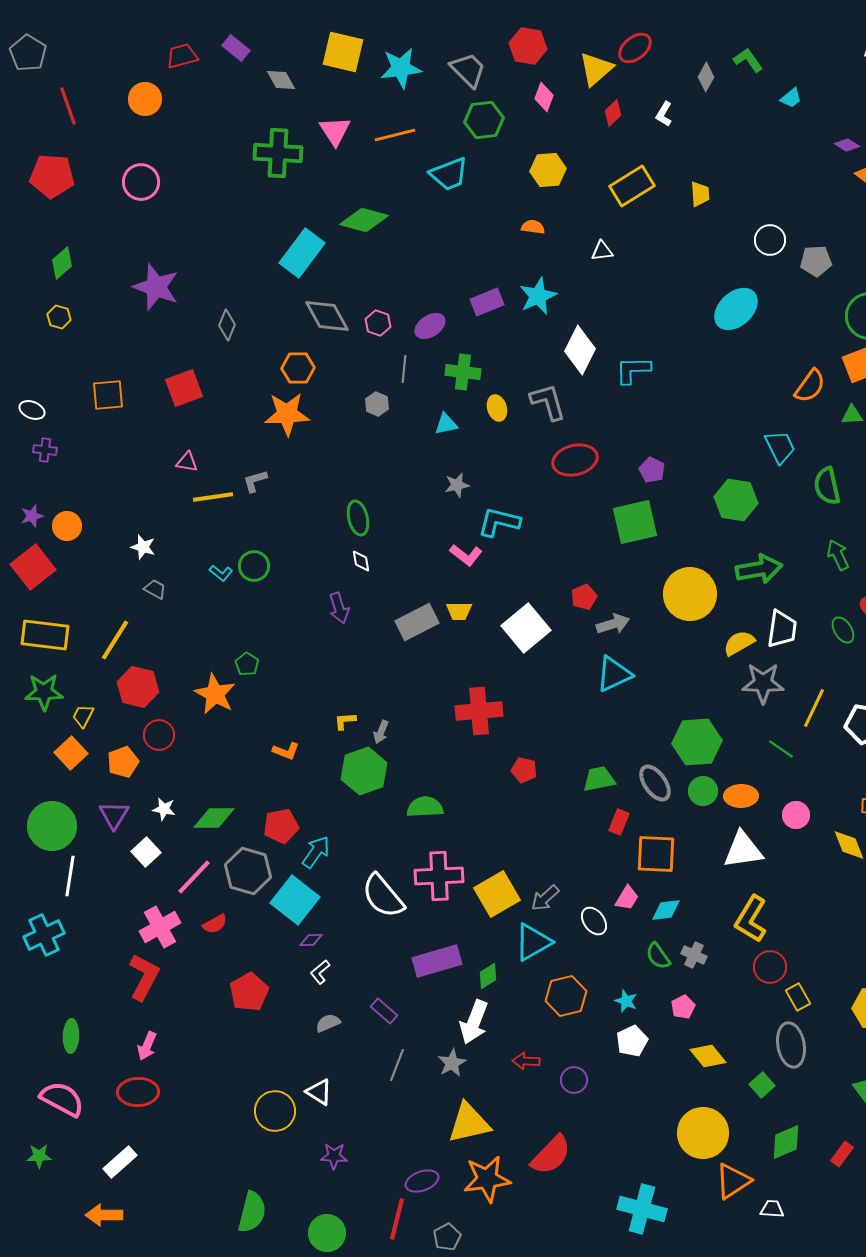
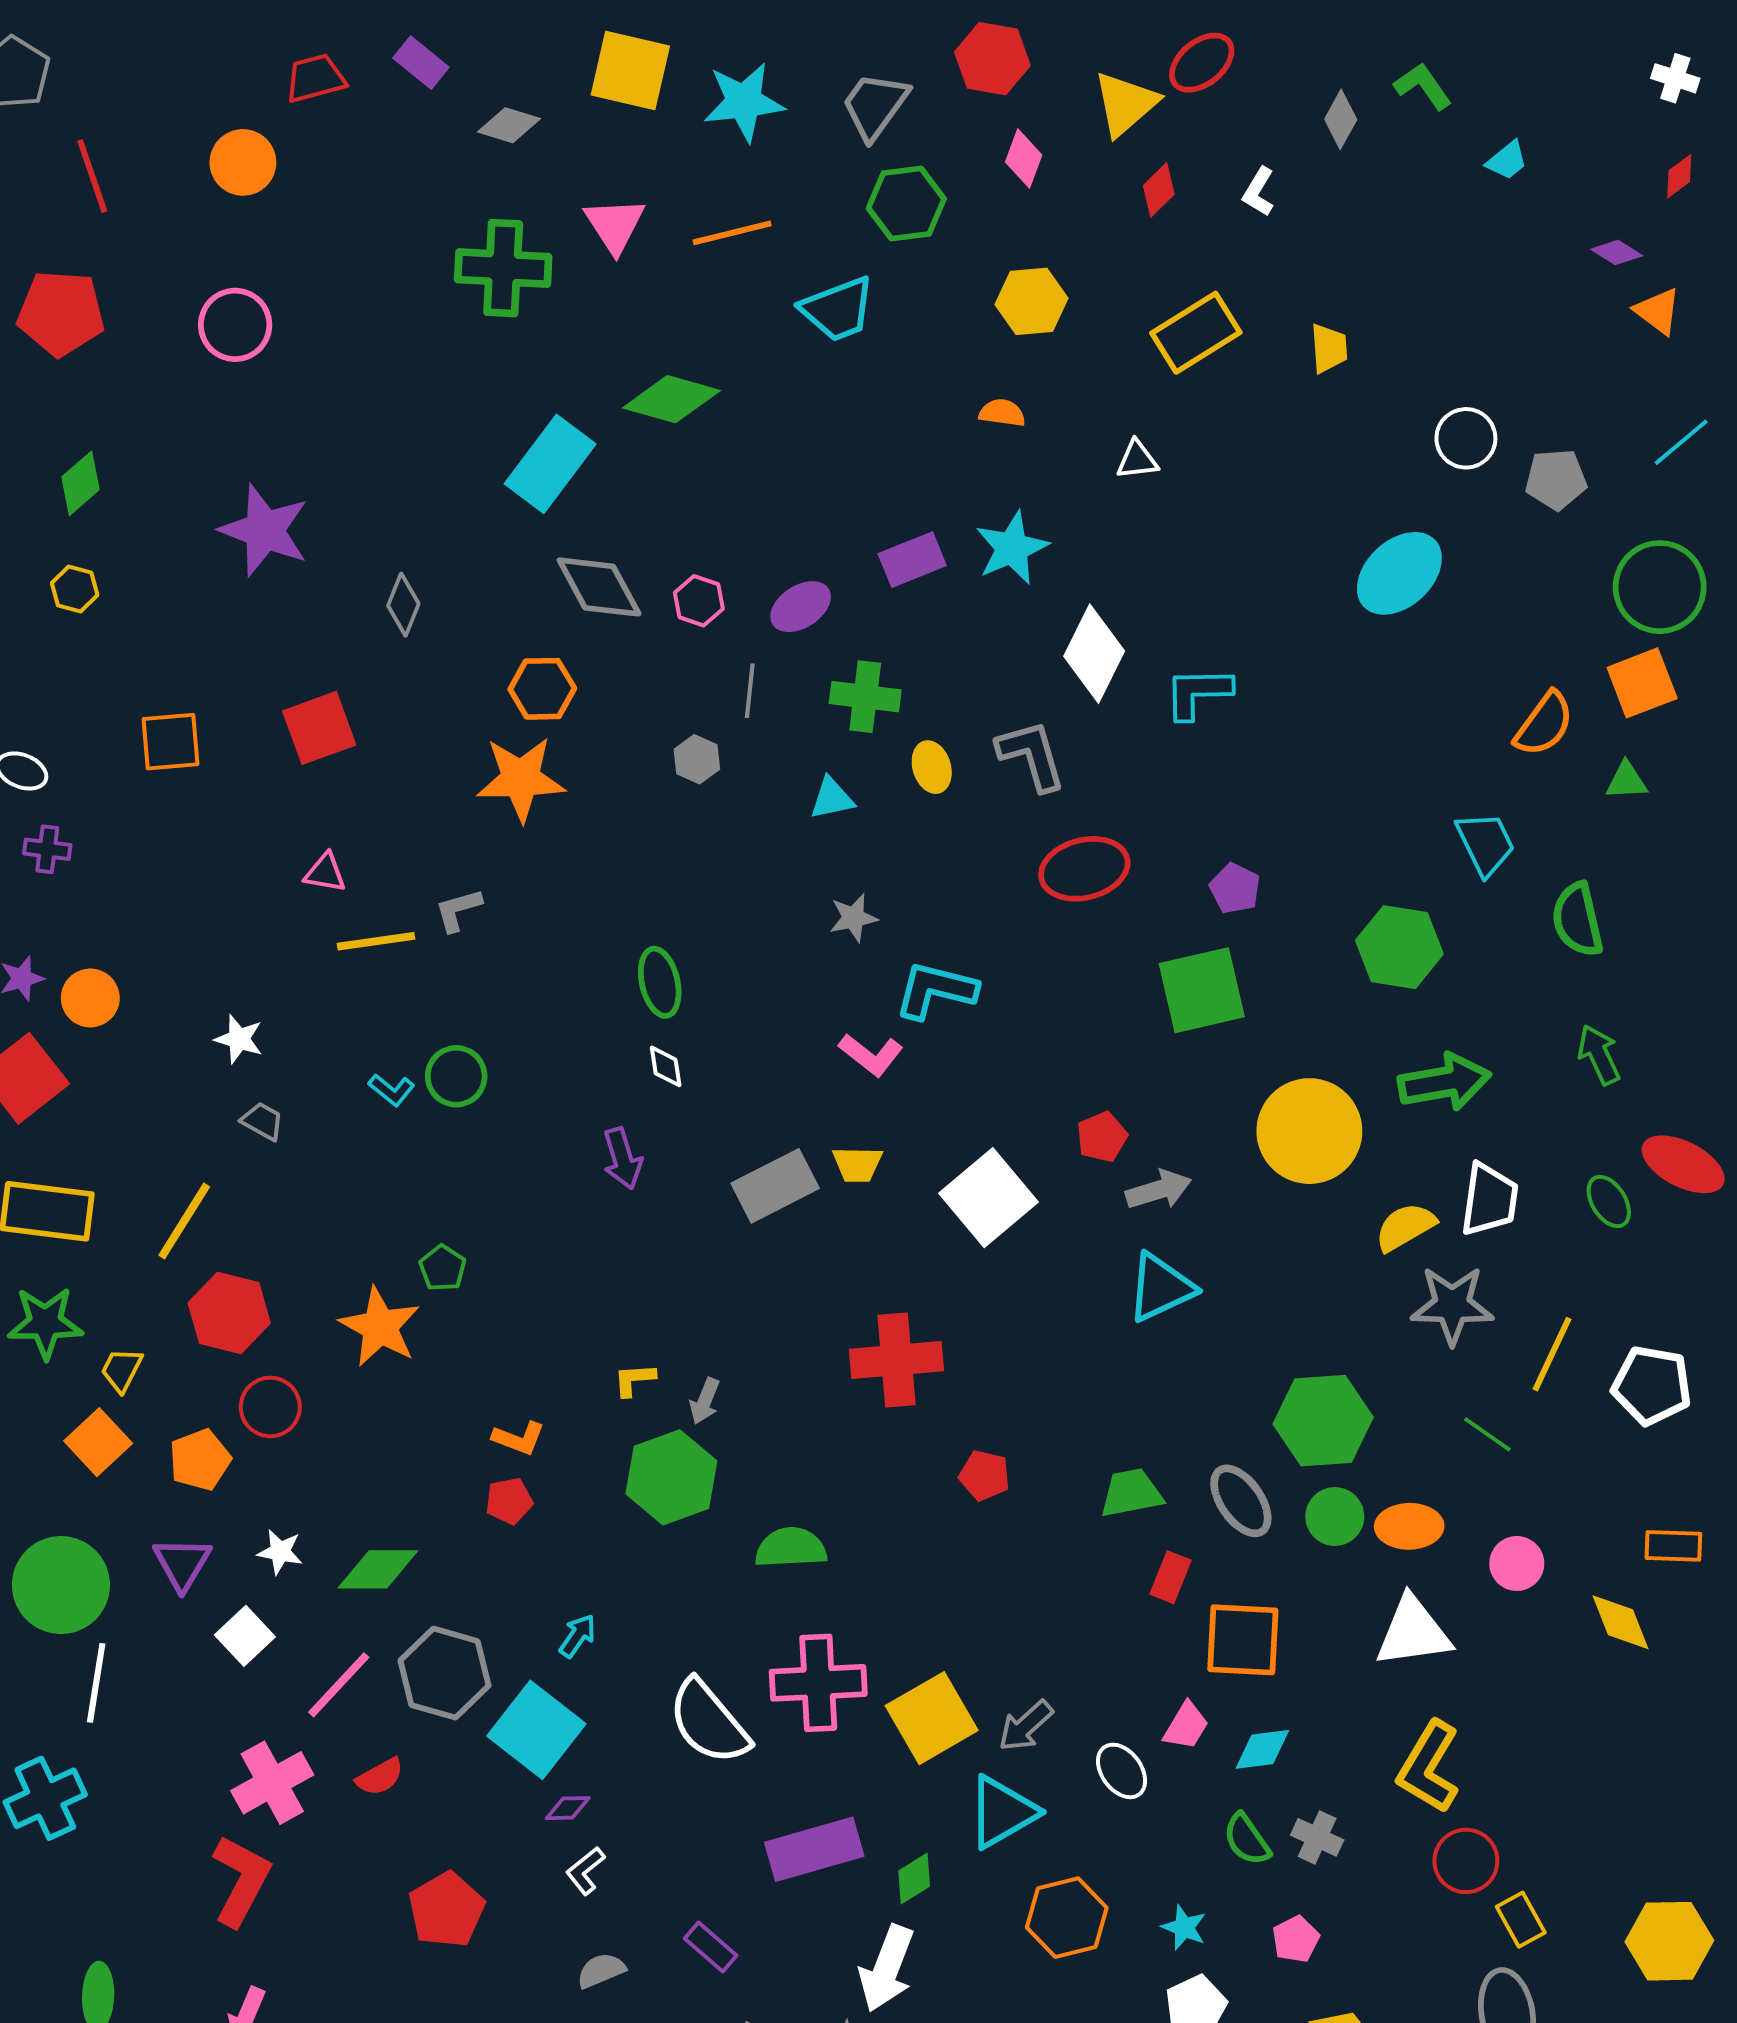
gray trapezoid: (468, 70) -> (875, 106), turned -99
gray diamond: (281, 80) -> (509, 125), turned -44
red pentagon: (281, 826) -> (509, 1501), moved, size x0.7
cyan arrow: (316, 852) -> (578, 1636), size x0.7

